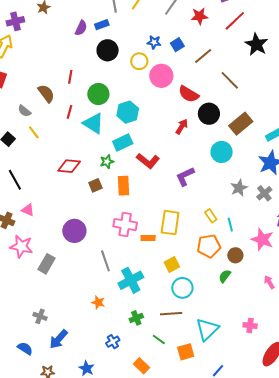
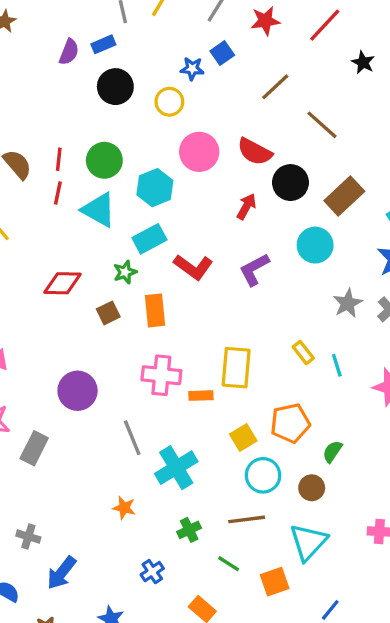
black star: (256, 44) -> (363, 62), size x0.6
blue square: (177, 45) -> (222, 53), moved
pink circle: (161, 76) -> (199, 152), moved
red line: (70, 77) -> (59, 159), moved
purple L-shape: (185, 176) -> (254, 269), moved
orange pentagon: (209, 246) -> (290, 423), moved
brown circle: (235, 255) -> (312, 488), moved

